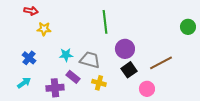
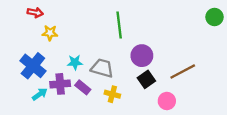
green circle: (188, 27) -> (214, 17), moved
blue cross: (29, 58) -> (33, 66), size x1.6
cyan arrow: (24, 83) -> (40, 94), moved
purple cross: (55, 88) -> (60, 84), moved

